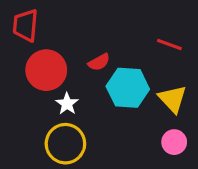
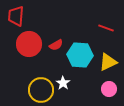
red semicircle: (99, 62) -> (56, 45), moved
yellow triangle: (173, 99) -> (108, 62), turned 48
white star: (67, 104) -> (63, 83), moved

